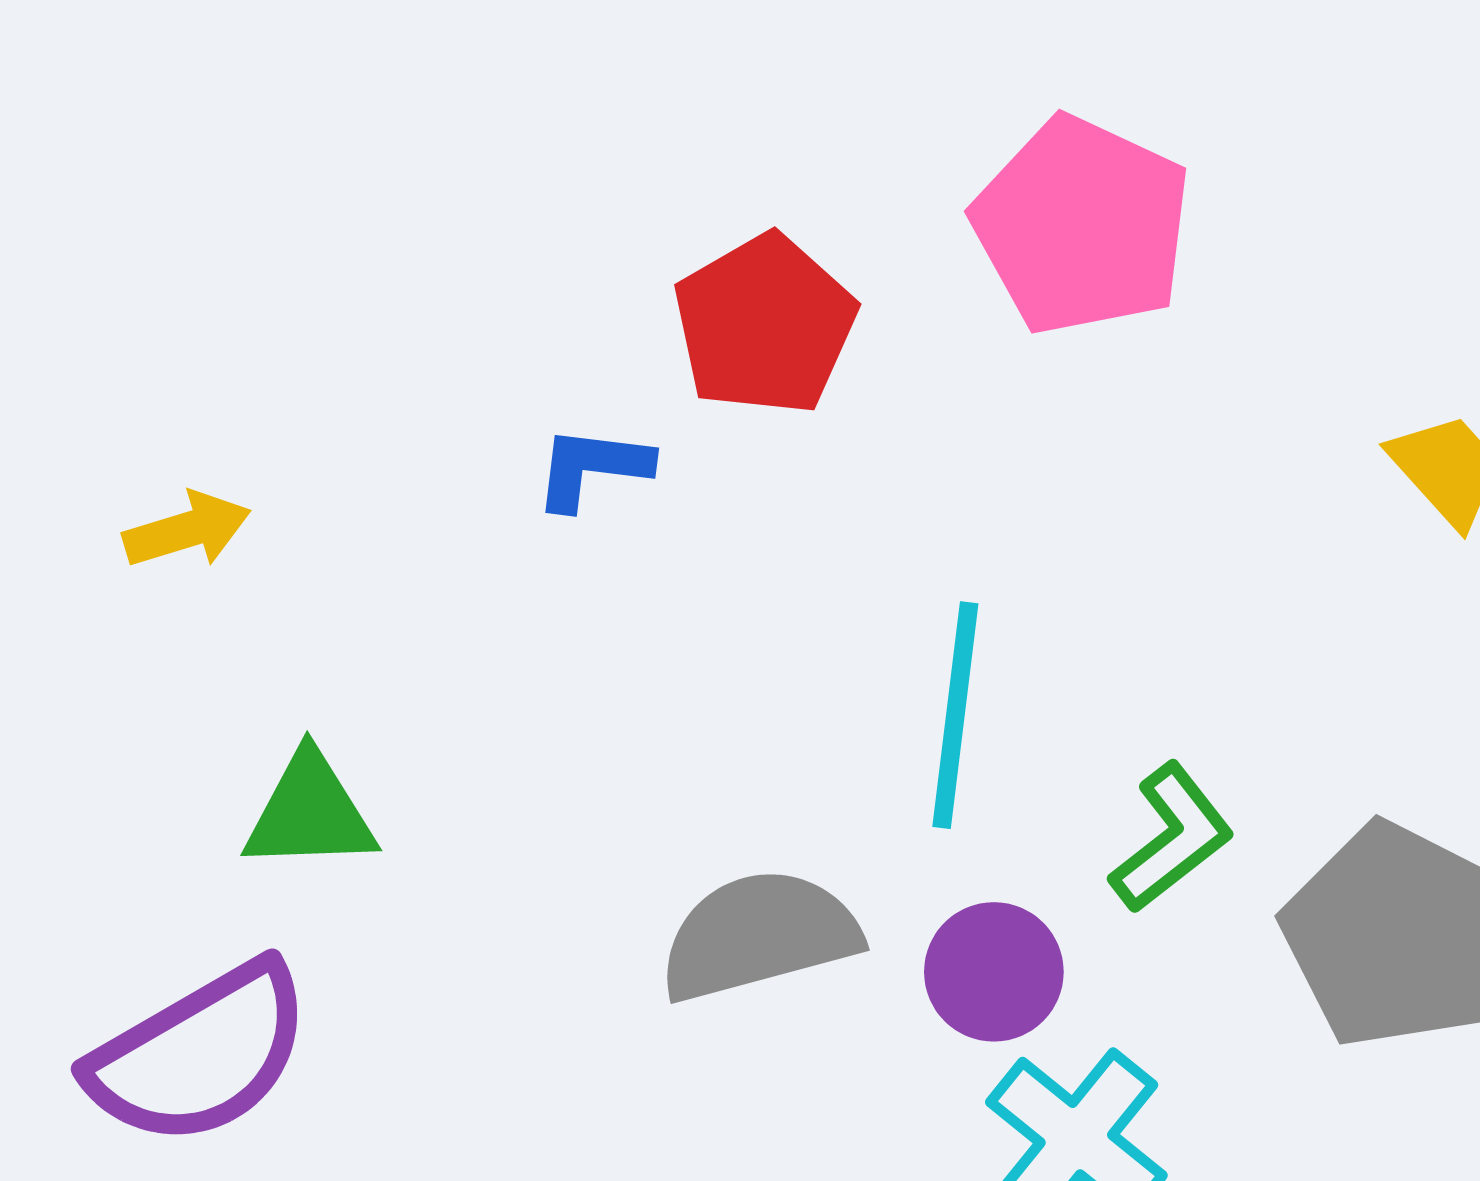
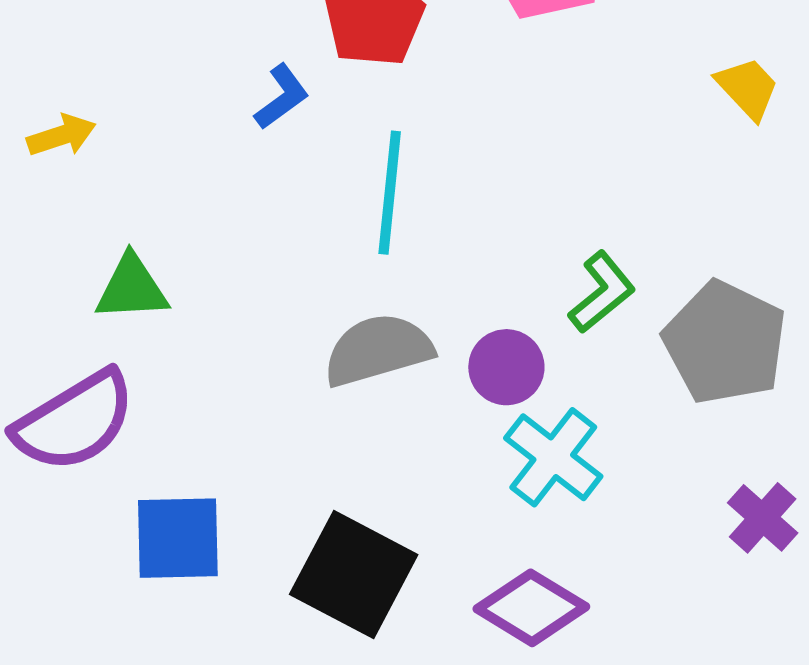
blue L-shape: (592, 468) -> (282, 97), turned 138
cyan line: (955, 715) -> (390, 193), moved

